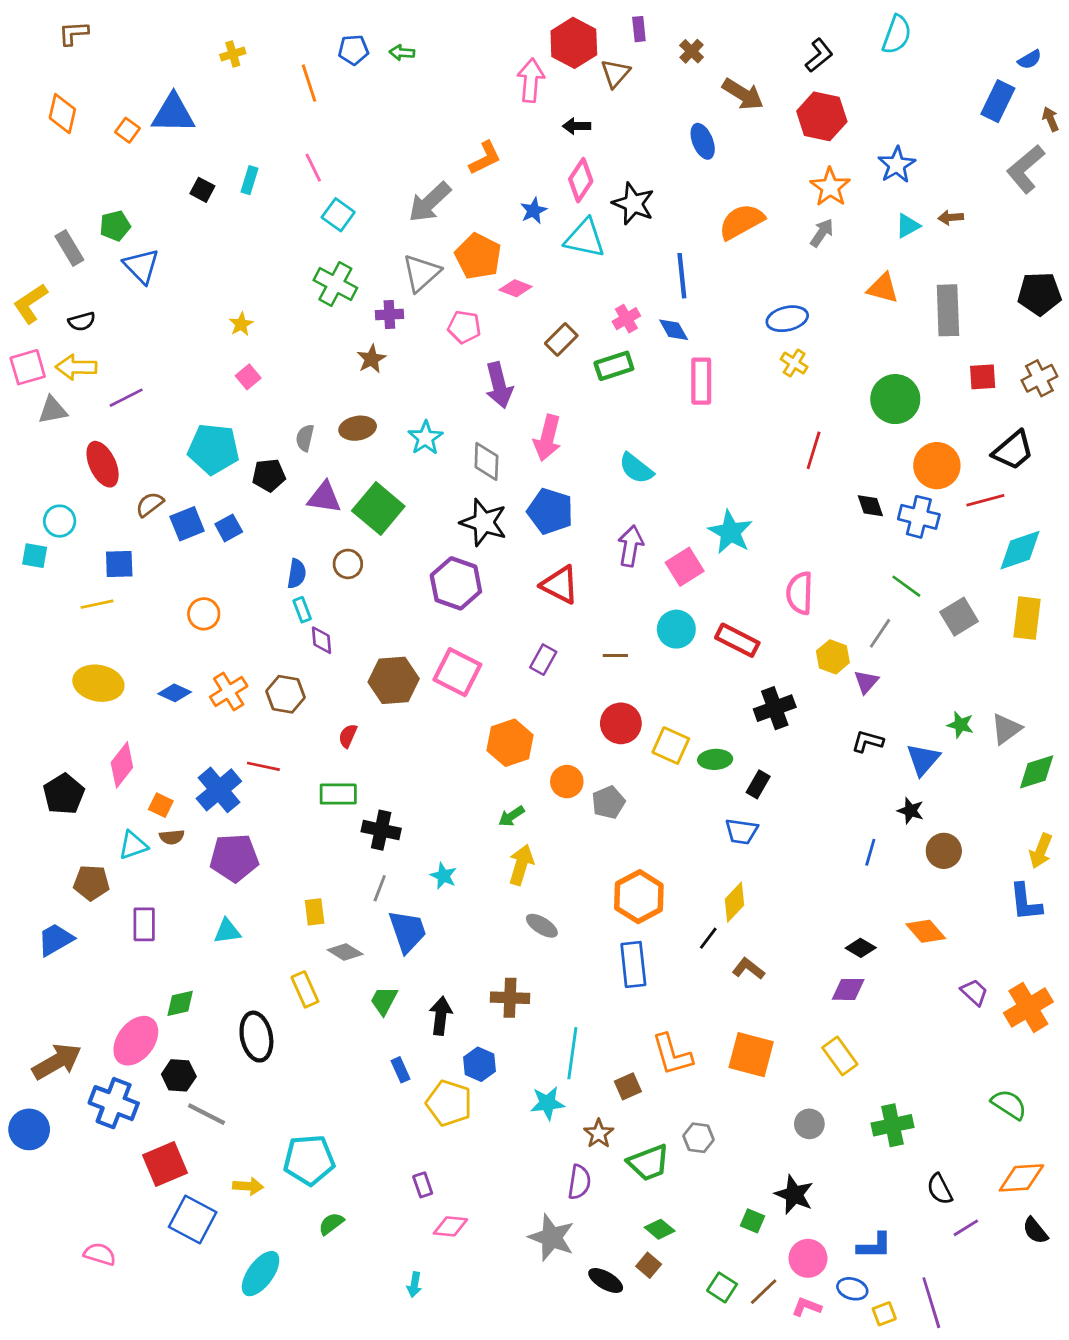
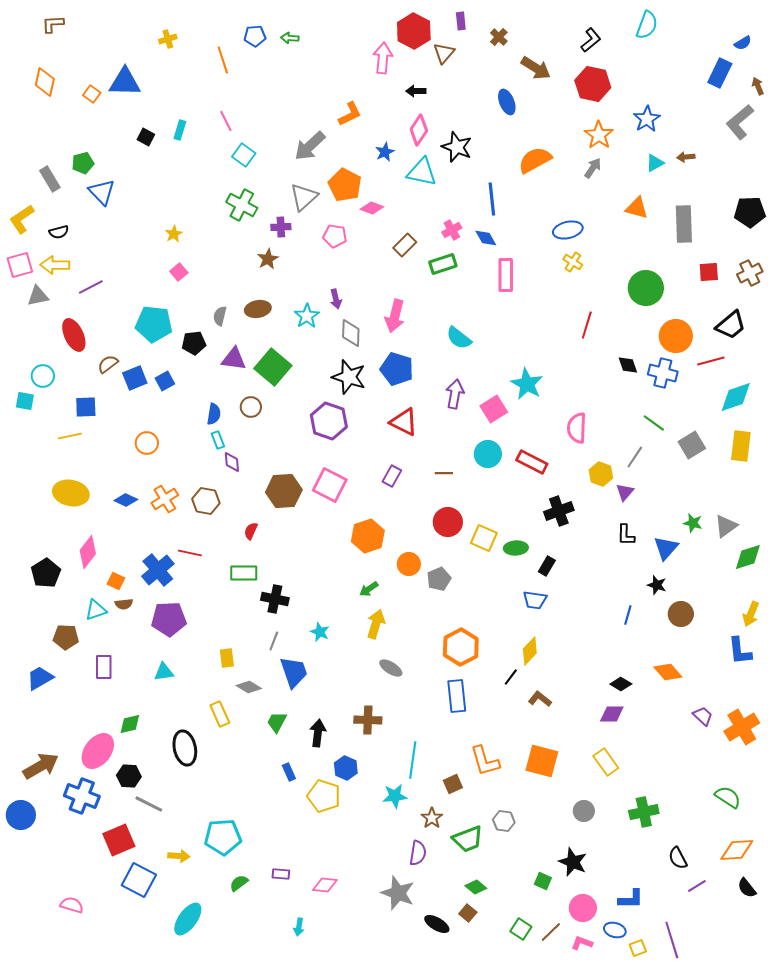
purple arrow: (499, 385) -> (336, 299), moved, size x0.6
black L-shape: (868, 741) -> (626, 535), turned -105
purple rectangle: (423, 1185) -> (281, 874), moved, turned -66

